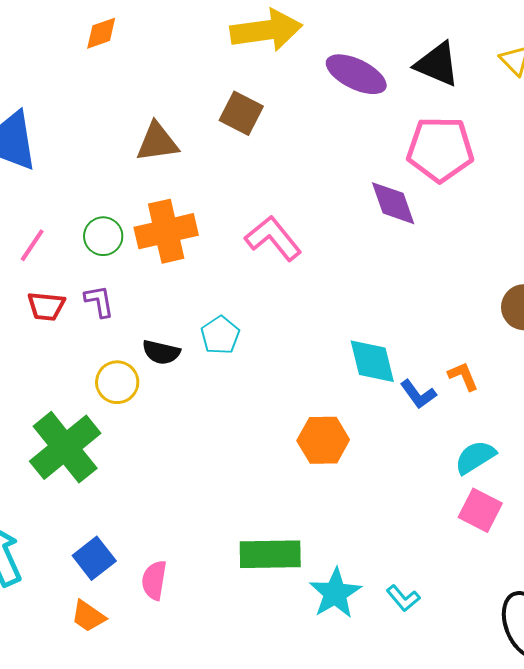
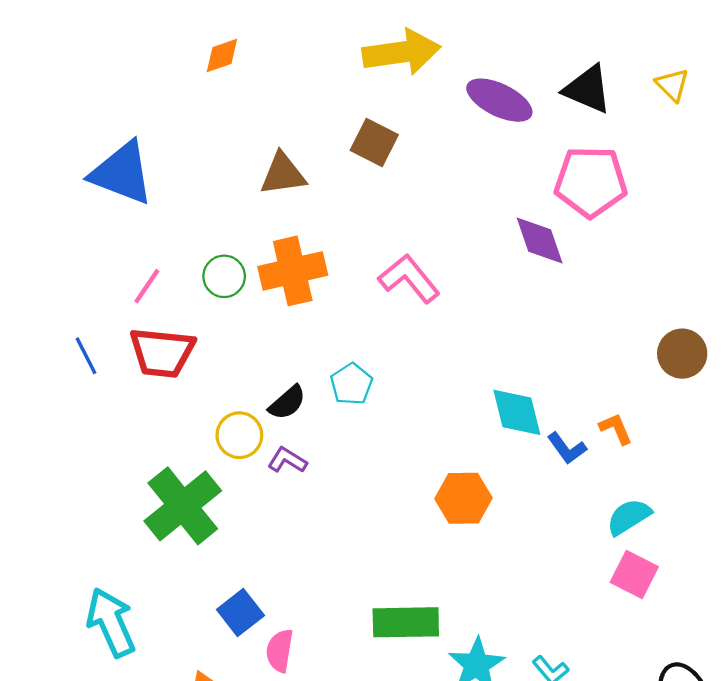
purple L-shape: (99, 301) -> (287, 460), moved, turned -48
red trapezoid: (46, 306) -> (162, 353), size x1.6
black semicircle: (161, 352) -> (287, 403), turned -54
blue square: (94, 558) -> (240, 613), moved

